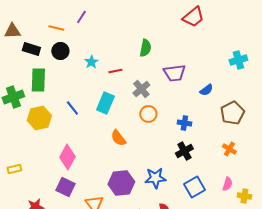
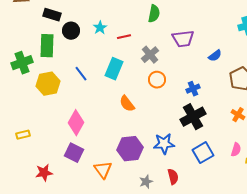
black rectangle: (31, 49) -> (52, 15), moved
black circle: (60, 51) -> (71, 31), moved
blue cross: (184, 123) -> (193, 89), turned -32
black cross: (184, 151) -> (193, 117), size x1.4

